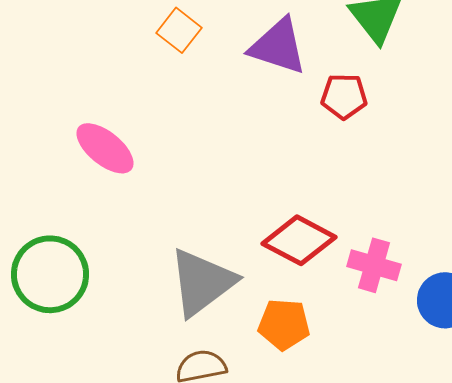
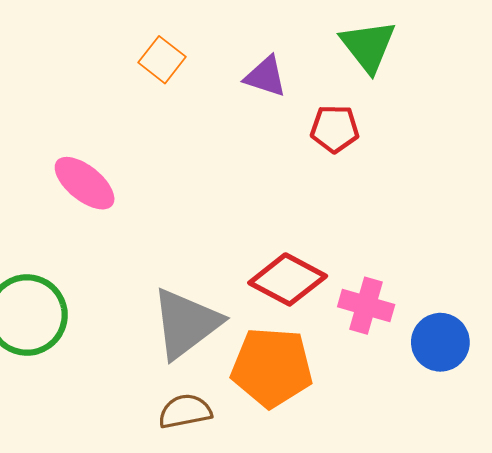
purple triangle: (278, 46) -> (266, 76), size x0.7
orange pentagon: (284, 324) -> (272, 367), size x1.5

